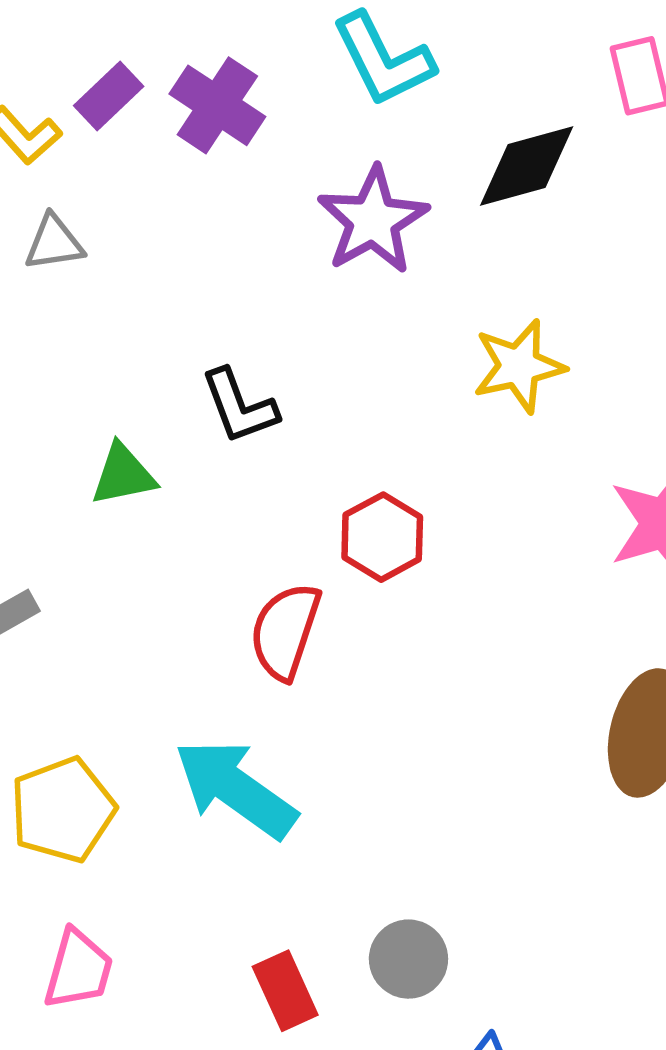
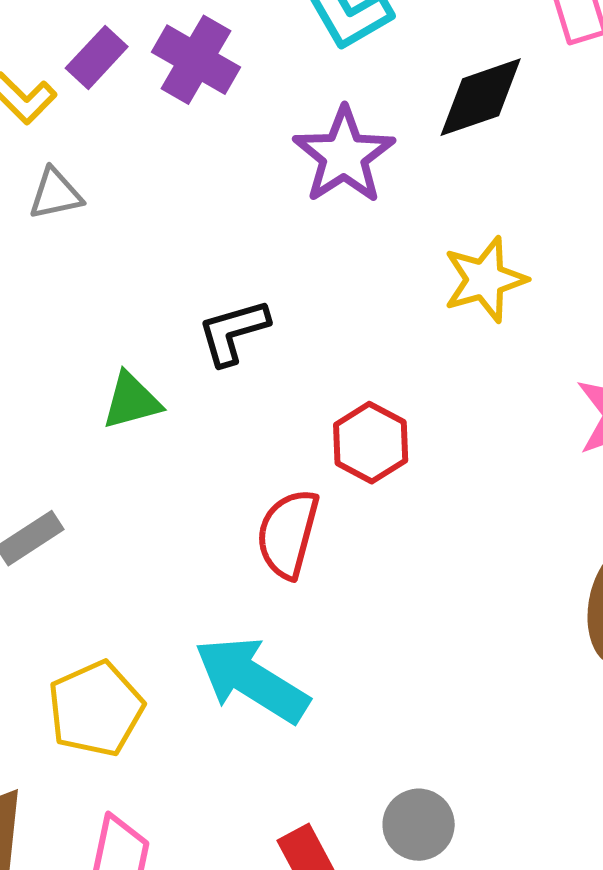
black L-shape: (239, 406) -> (233, 332), turned 98

